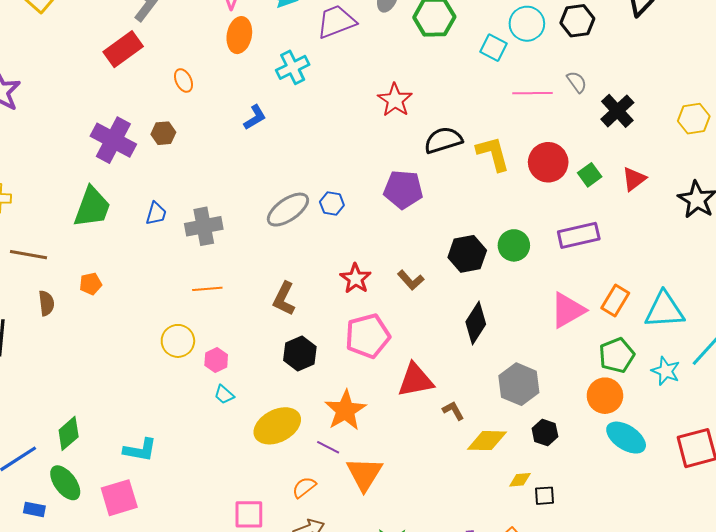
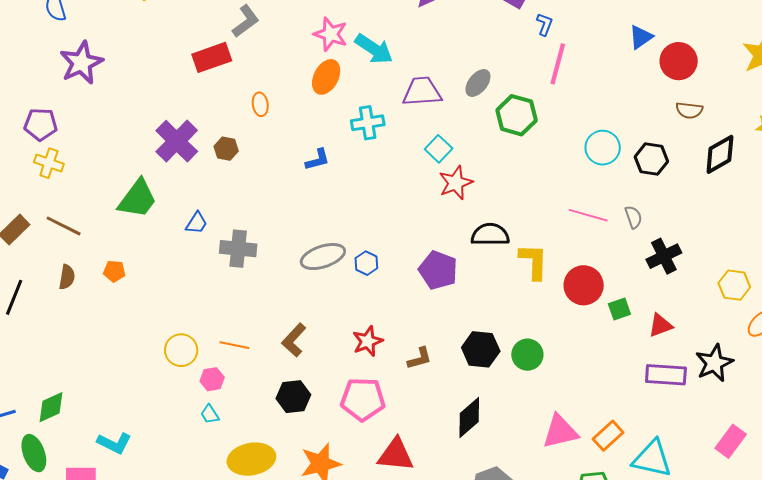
cyan square: (494, 48) -> (439, 149), moved
purple rectangle: (579, 235) -> (666, 375), moved
brown L-shape: (411, 280) -> (420, 358), turned -80
orange line: (207, 289) -> (234, 345), moved

